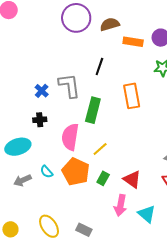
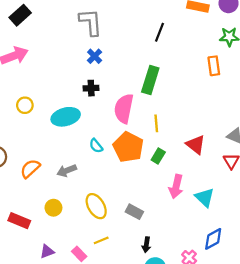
gray L-shape: (69, 86) -> (91, 22), moved
orange rectangle: (132, 96) -> (214, 66), moved, size x0.7
yellow line: (100, 149) -> (156, 123), turned -56
red triangle: (132, 179) -> (196, 145), moved
gray arrow: (23, 180) -> (67, 171), moved

